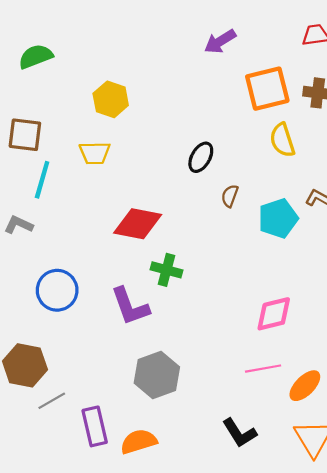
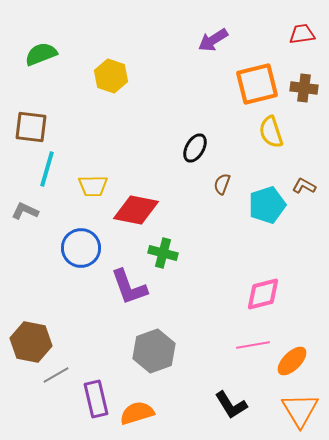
yellow hexagon: (111, 99) -> (111, 76), moved
yellow trapezoid: (95, 153) -> (93, 186), moved
blue circle: (57, 290) -> (81, 248), moved

